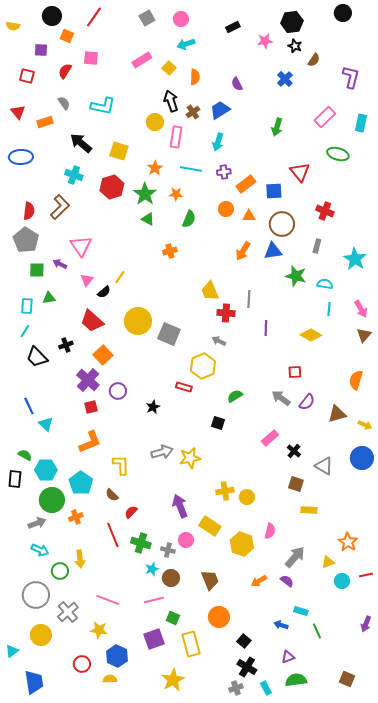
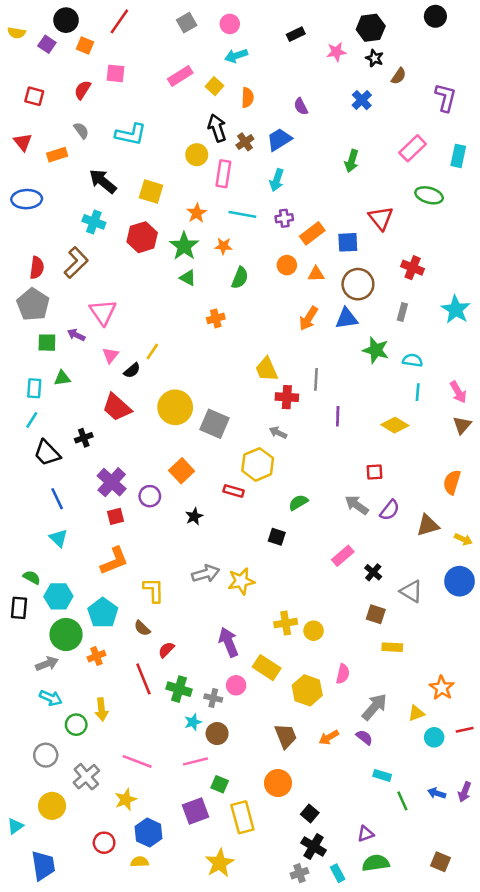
purple square: (41, 50) -> (47, 44), moved, turned 32
cyan star: (355, 259) -> (456, 310), moved
orange square: (103, 355) -> (182, 471), moved
blue line: (29, 406) -> (57, 499), moved
brown trapezoid: (210, 580) -> (286, 736), moved
gray circle: (36, 595) -> (46, 755), size x0.7
blue arrow: (281, 625) -> (437, 793), moved
yellow star: (99, 630) -> (126, 800), turned -30

